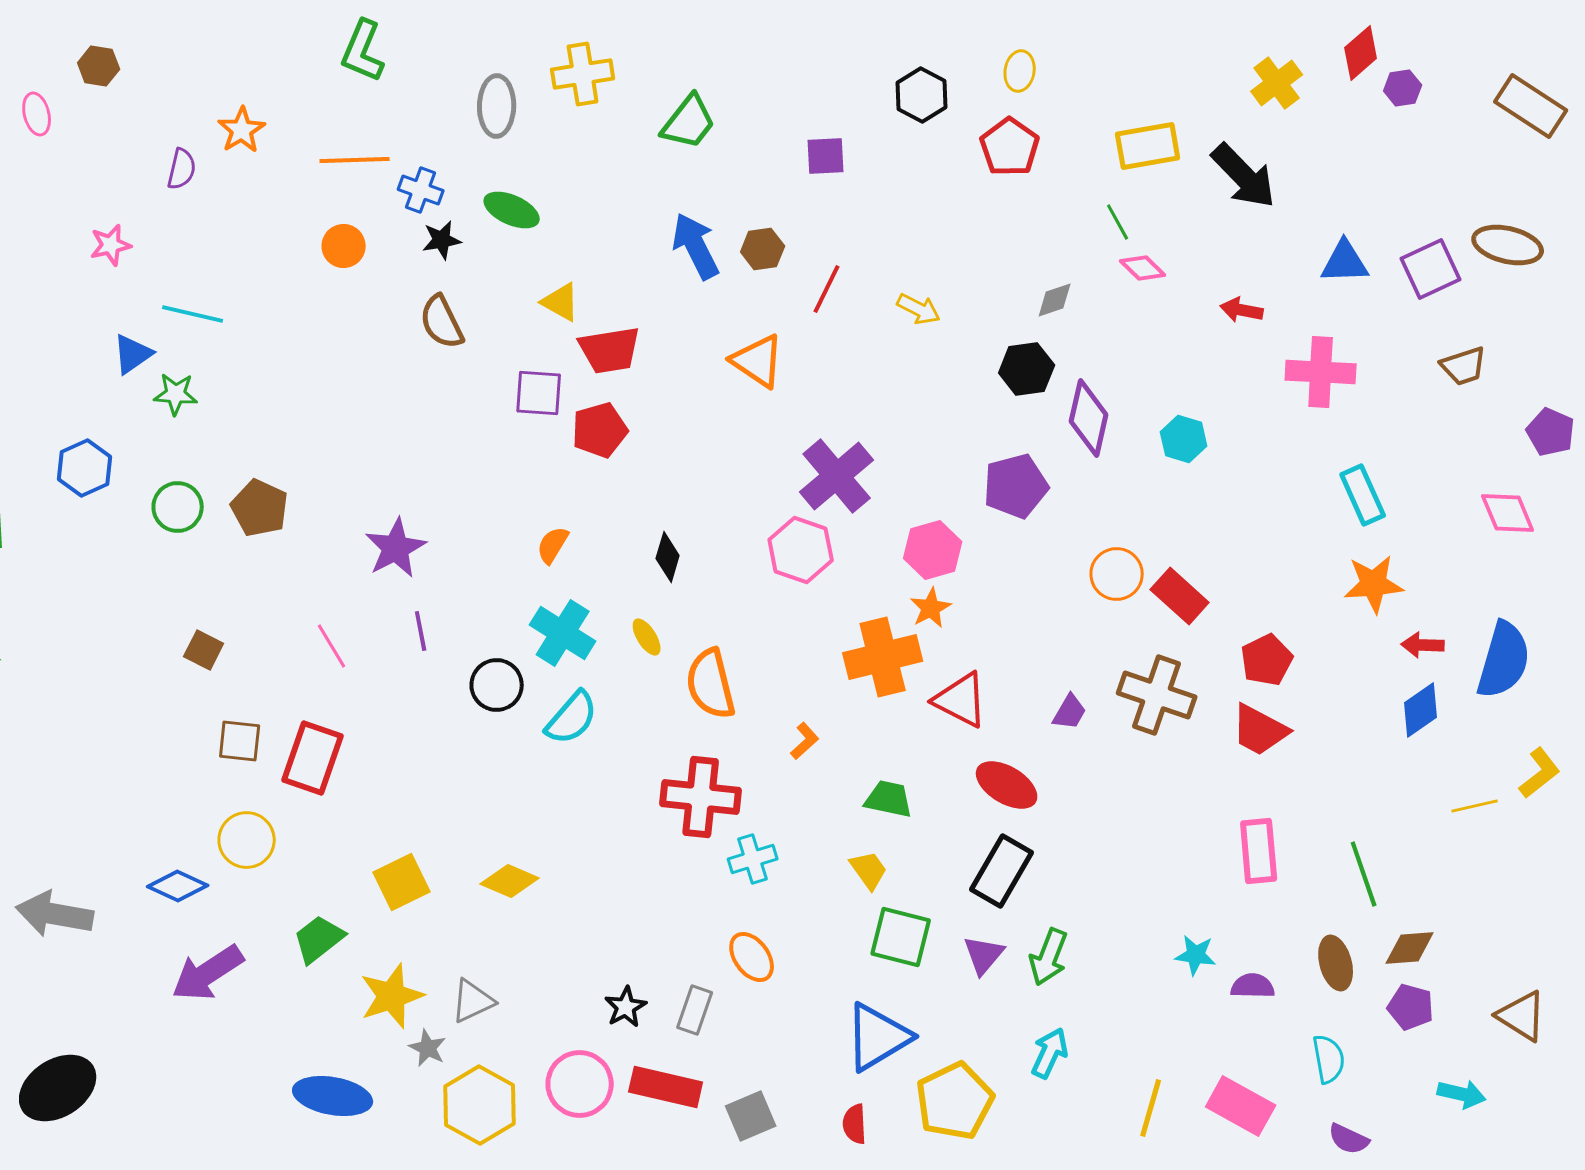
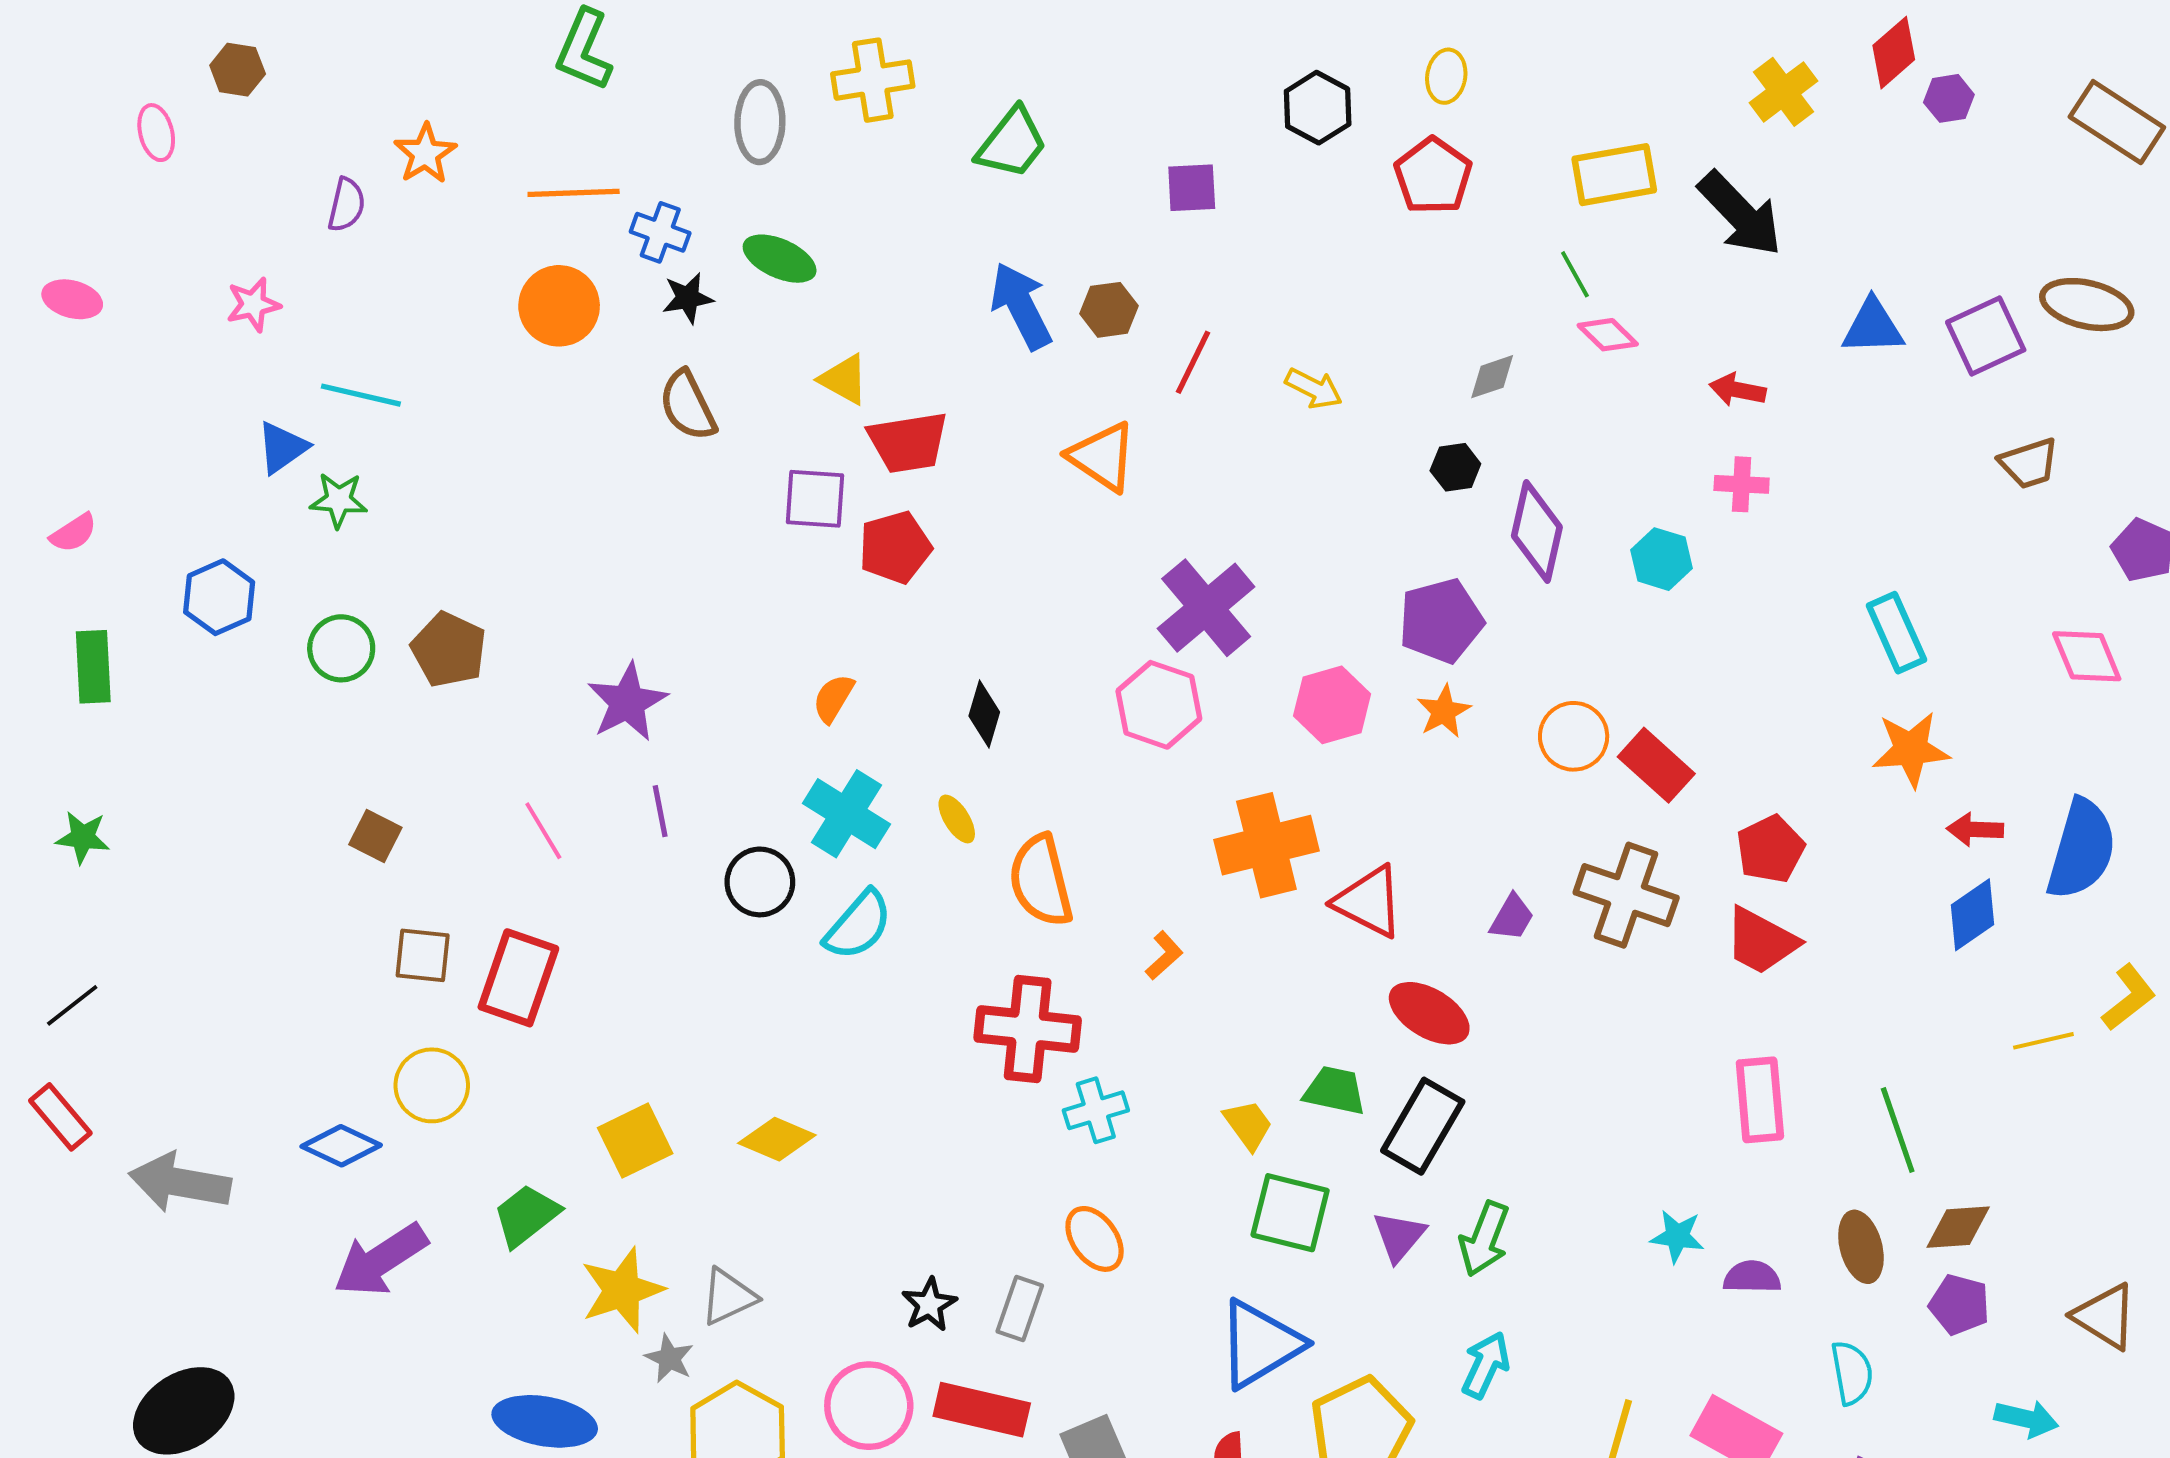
orange circle: (344, 246) -> (559, 306), size x1.4
black hexagon: (1027, 369) -> (1455, 467), size x0.7
pink cross: (1321, 372) -> (1742, 484), moved, size x0.6
orange star: (931, 608) -> (1444, 711), moved
green trapezoid: (889, 799) -> (1335, 1091), moved

